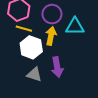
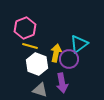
purple circle: (52, 14) -> (69, 59), moved
cyan triangle: (75, 27) -> (79, 44), turned -36

